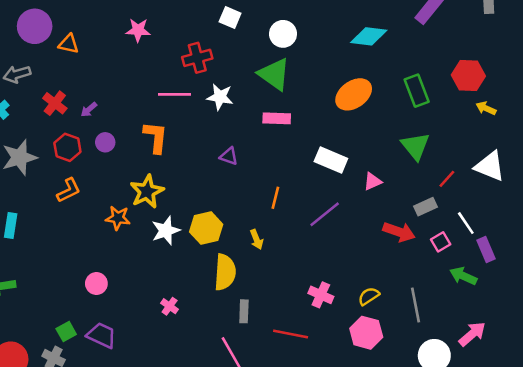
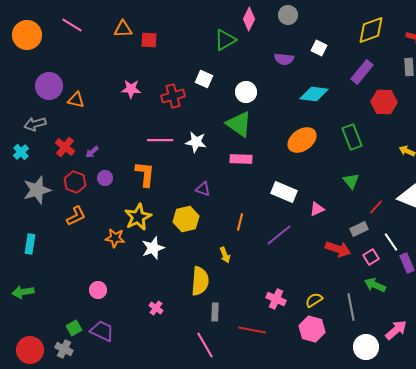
red cross: (197, 58) -> (173, 96), moved
red hexagon: (468, 75) -> (384, 102), moved
green triangle: (415, 146) -> (351, 181), size x0.7
yellow hexagon: (206, 228) -> (186, 219), moved
green arrow: (463, 276) -> (375, 285), moved

